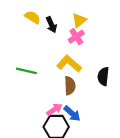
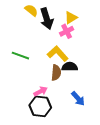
black arrow: (51, 25) -> (47, 19), size x1.5
black semicircle: (103, 76) -> (70, 67), moved, turned 77
blue arrow: (72, 114) -> (78, 99), moved

